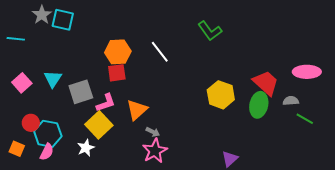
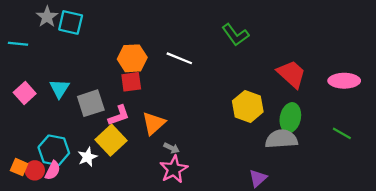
white line: (160, 52) -> (179, 58), turned -30
red trapezoid: (266, 83) -> (291, 74), moved
gray semicircle: (291, 101) -> (281, 139), moved, size x1.8
red circle: (31, 123) -> (35, 170), moved
white star: (86, 148) -> (87, 157), moved

